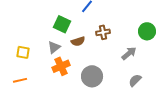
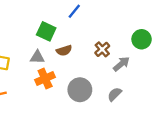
brown cross: (103, 32) -> (102, 49), moved, turned -32
gray triangle: (54, 47) -> (37, 57), turned 40
gray semicircle: (135, 80) -> (115, 94), moved

